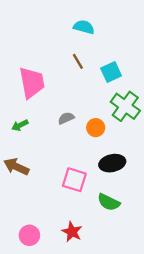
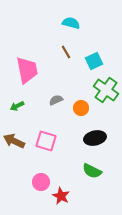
pink square: (74, 180) -> (46, 141), moved
pink circle: (29, 235) -> (41, 182), moved

